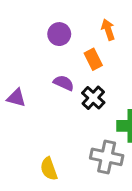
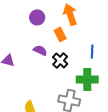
orange arrow: (108, 30) -> (70, 14), size x1.5

